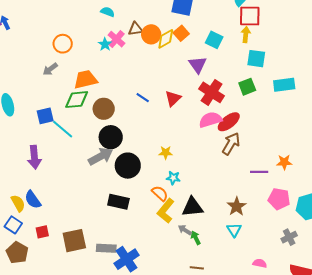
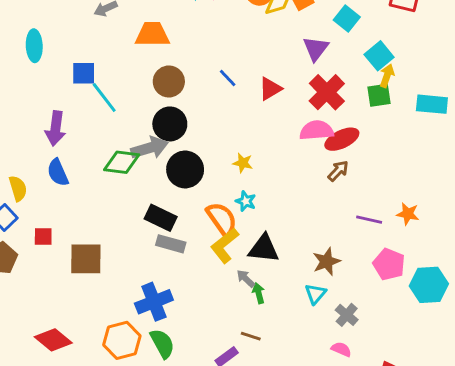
yellow arrow: (246, 35) -> (387, 76), moved
cyan square: (256, 59) -> (379, 56), moved, turned 30
green diamond: (77, 100) -> (122, 162), moved
brown arrow: (231, 144) -> (338, 171), size x0.7
orange semicircle: (160, 193) -> (222, 219), size x1.4
blue semicircle: (33, 200) -> (58, 172), moved
gray cross: (289, 237) -> (347, 315), moved, turned -35
gray rectangle: (106, 248) -> (171, 244), moved

